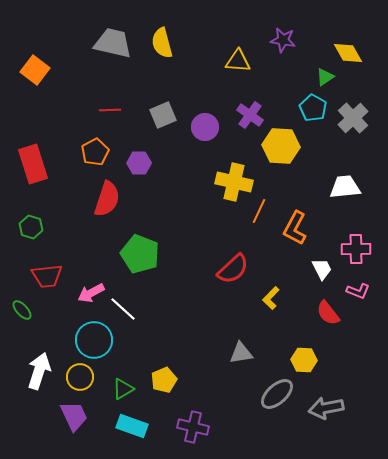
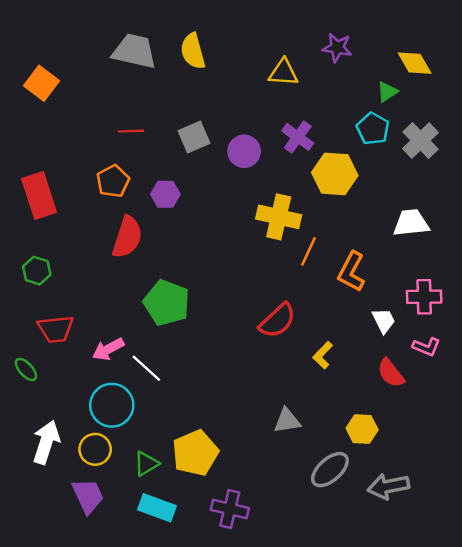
yellow pentagon: (164, 380) -> (195, 453), size x1.5

